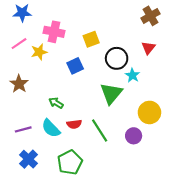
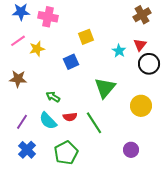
pink cross: (54, 32) -> (48, 17), moved
black circle: (117, 58) -> (149, 64), moved
cyan star: (133, 75) -> (119, 51), moved
brown star: (19, 84) -> (18, 79), turned -30
purple line: (23, 129) -> (22, 122), turned -42
purple circle: (134, 136) -> (131, 150), moved

